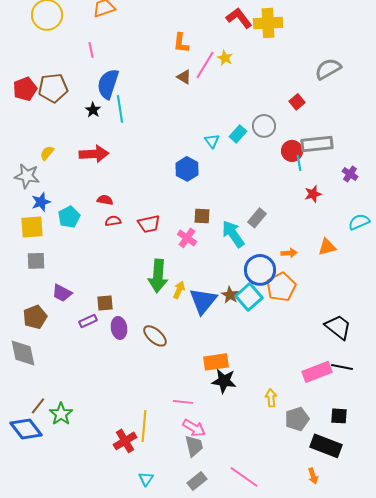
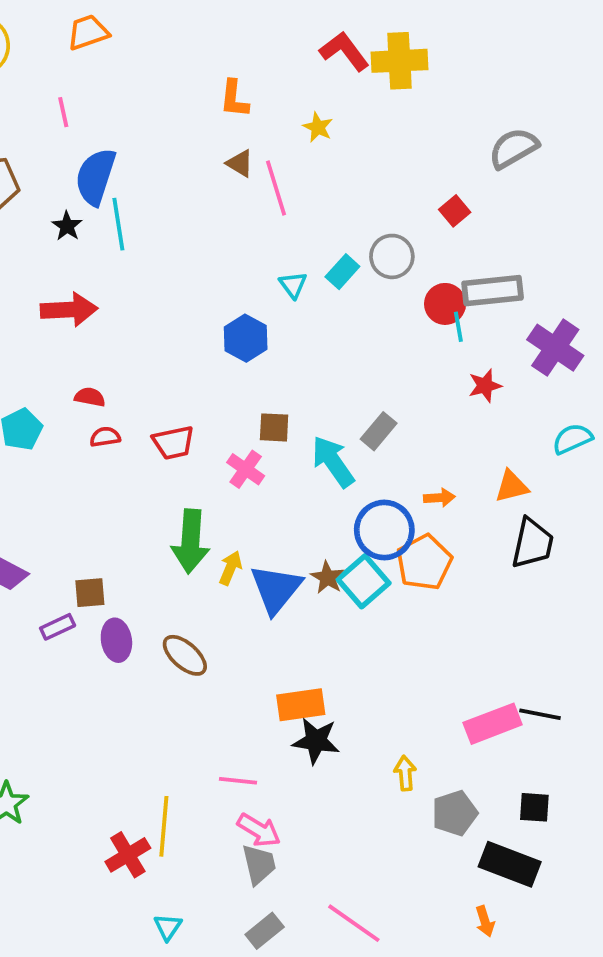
pink line: (205, 65) -> (276, 188), moved, turned -48
purple cross: (350, 174) -> (555, 348), size x1.8
black trapezoid: (338, 327) -> (532, 543), moved, turned 64

